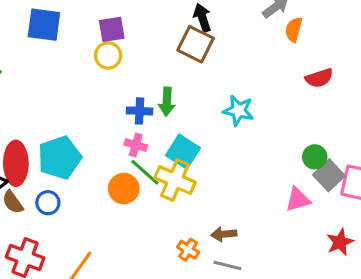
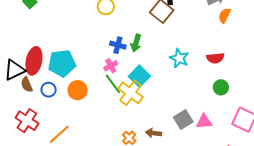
red semicircle: (319, 78) -> (215, 58), moved
pink cross: (136, 145) -> (111, 66), turned 32
green circle: (315, 157) -> (221, 87), moved
gray square: (329, 175) -> (183, 120), moved
orange circle: (124, 189) -> (78, 90), moved

